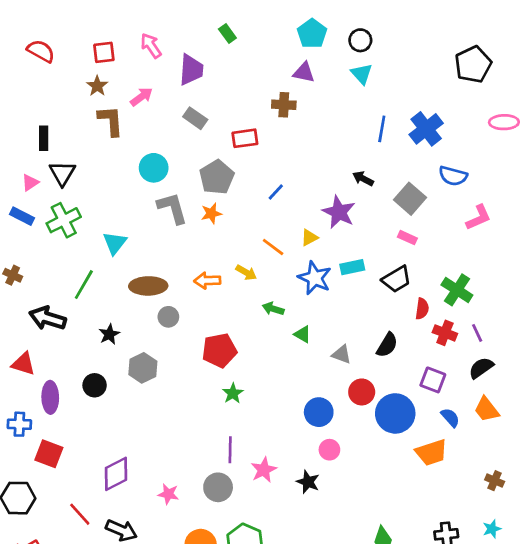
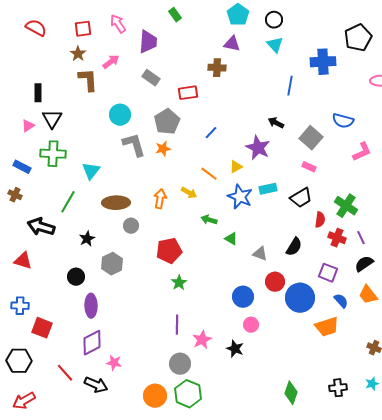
blue cross: (426, 129) -> (323, 62), moved, turned 35
blue rectangle: (22, 216) -> (22, 167), moved
green cross: (64, 220) -> (53, 154), turned 30
orange arrow: (207, 281) -> (160, 199), turned 102
purple ellipse: (50, 397) -> (91, 306), moved
gray circle: (218, 487) -> (180, 364), moved
pink star: (168, 494) -> (114, 363), moved

